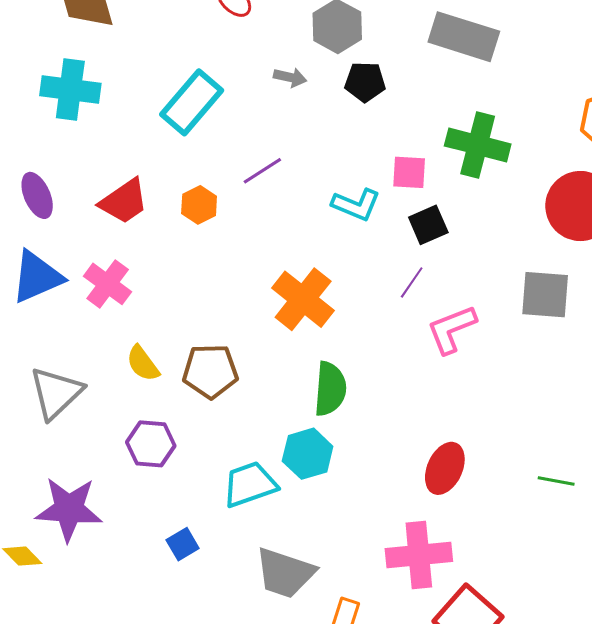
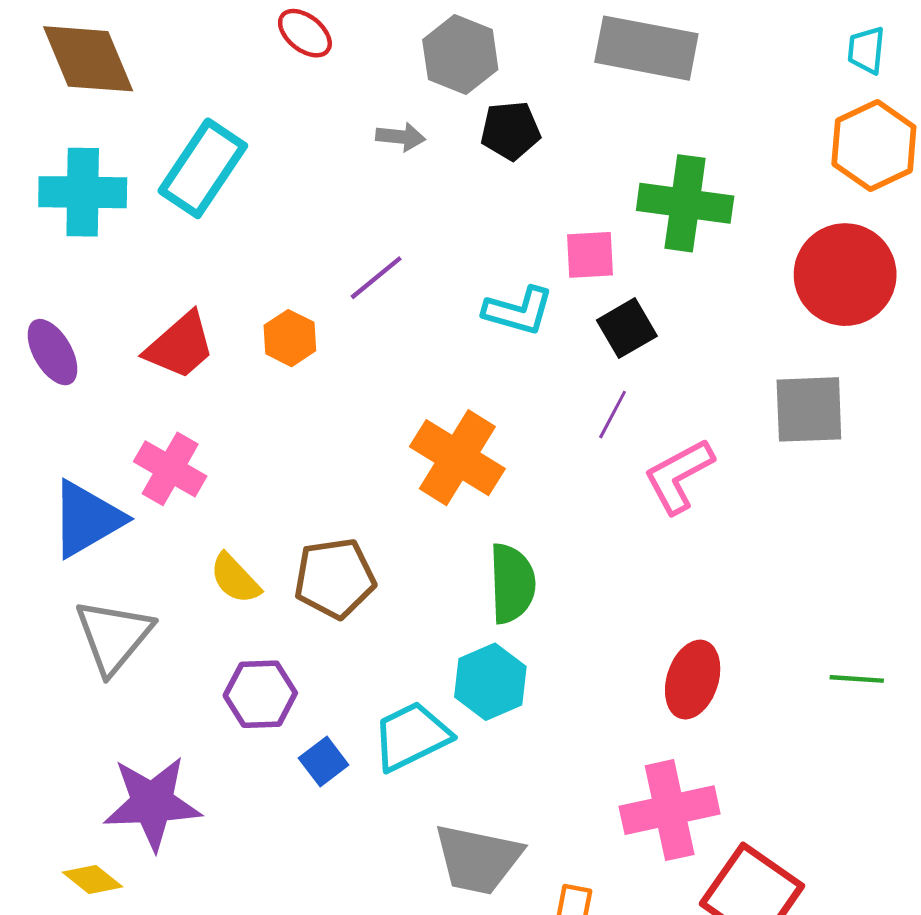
cyan rectangle: (192, 102) -> (203, 168), moved
blue triangle: (37, 277) -> (87, 519), moved
blue square: (183, 544) -> (324, 761), moved

